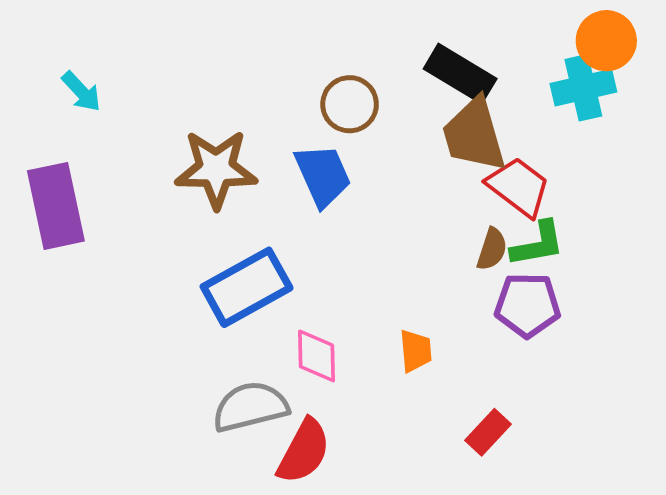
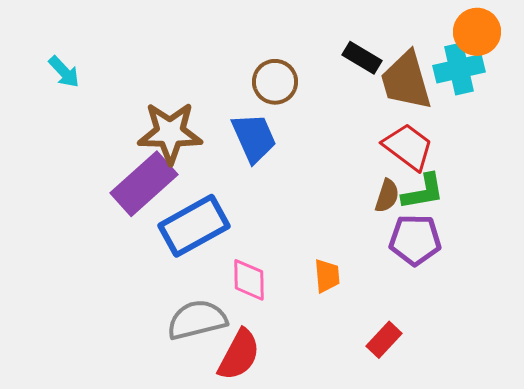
black rectangle: (460, 74) -> (362, 58), size x0.7
brown trapezoid: (474, 135) -> (406, 81), moved
purple rectangle: (56, 206) -> (144, 184), moved, turned 60

